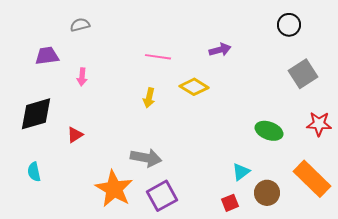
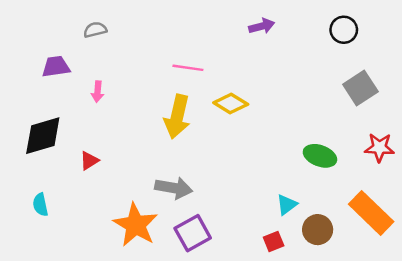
purple arrow: (220, 50) -> (262, 26), moved
yellow arrow: (149, 98) -> (177, 117), size x1.8

